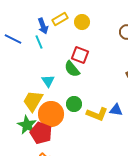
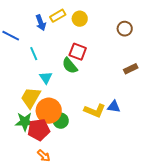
cyan line: (39, 42) -> (34, 54), moved
green circle: (74, 104) -> (61, 121), moved
green star: (27, 125) -> (25, 122), turned -30
red pentagon: (41, 133) -> (39, 130), turned -30

